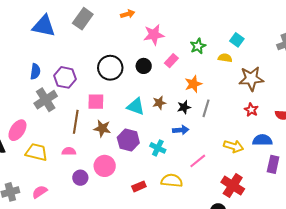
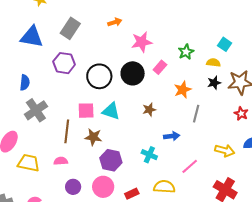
black circle: (144, 66) -> (133, 73), size x1.5
purple hexagon: (65, 77) -> (64, 63), moved
cyan triangle: (136, 107) -> (111, 111), moved
black star: (184, 107) -> (214, 83), moved
purple hexagon: (128, 140) -> (111, 160), moved
pink circle: (105, 166) -> (103, 187), moved

